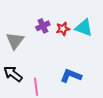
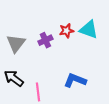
purple cross: (43, 26) -> (45, 40), moved

